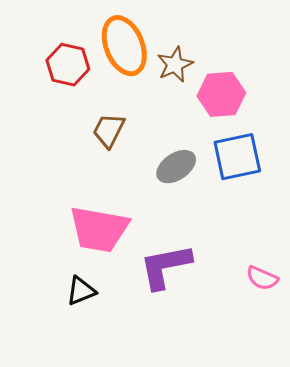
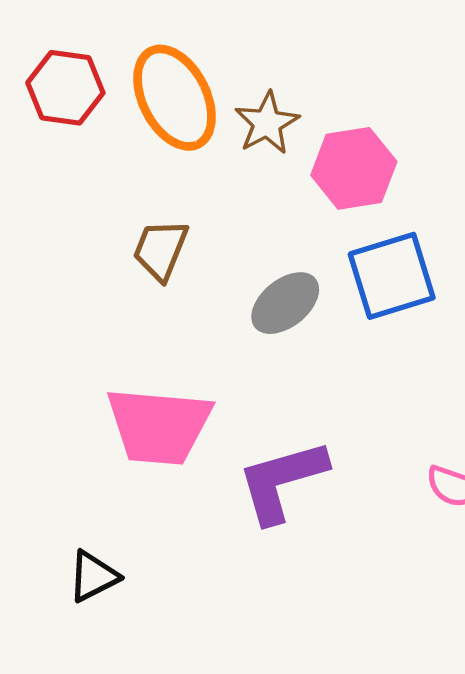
red hexagon: (68, 65) -> (65, 88), moved
black triangle: (81, 291) -> (93, 576), moved

